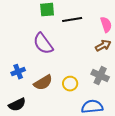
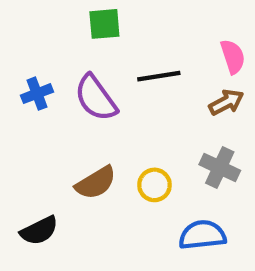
black line: (72, 20) -> (159, 76), moved
blue cross: (18, 72) -> (37, 94), moved

